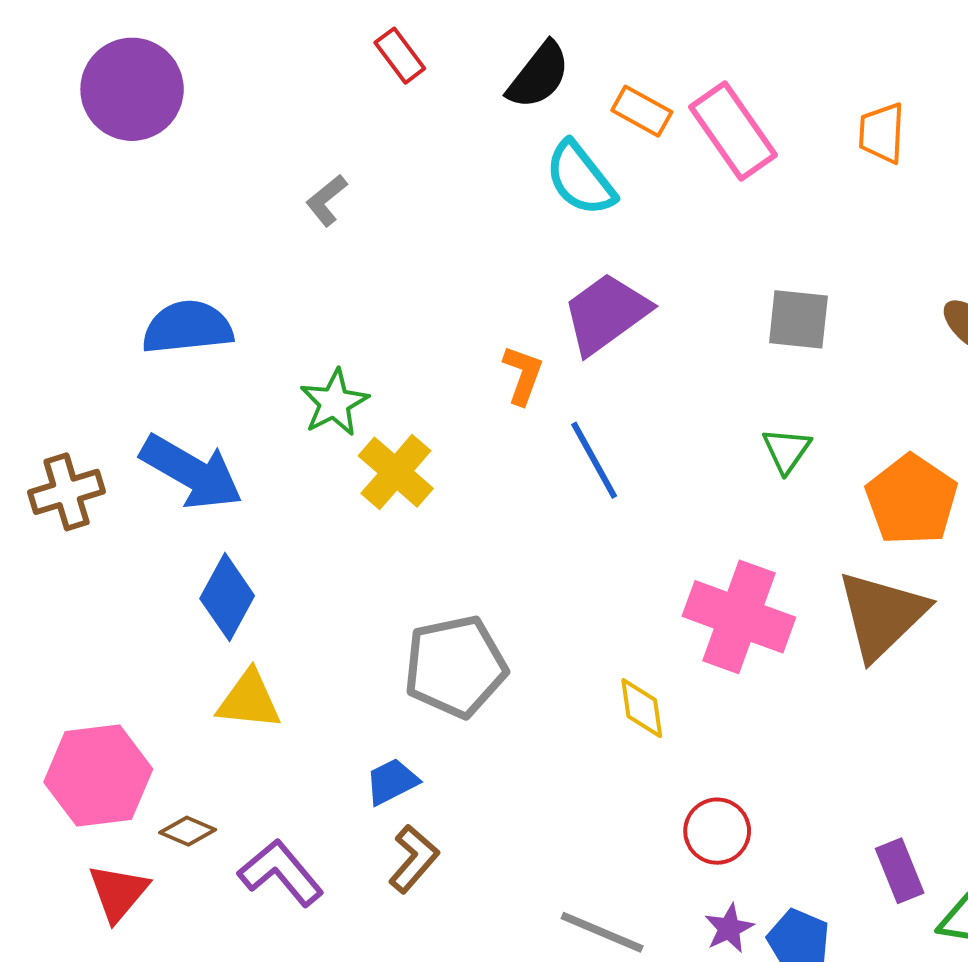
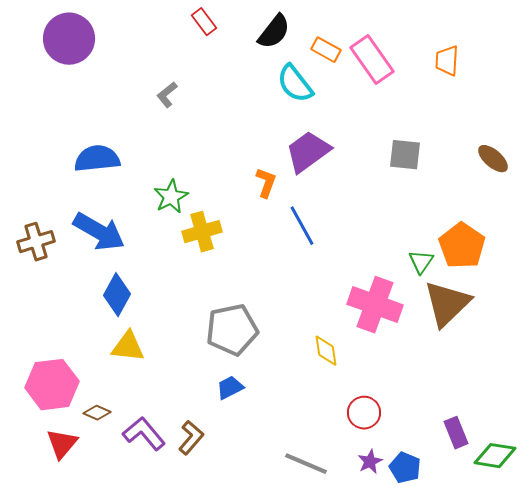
green triangle: (787, 450) -> (421, 262), moved
yellow cross: (396, 472) -> (202, 232), turned 33
blue trapezoid: (392, 782) -> (230, 388), moved
brown L-shape: (414, 859) -> (191, 438), moved

